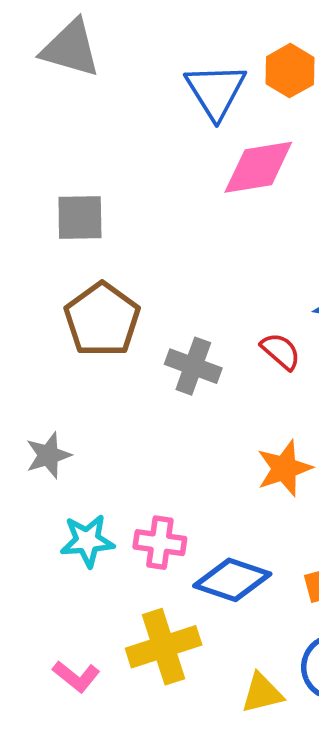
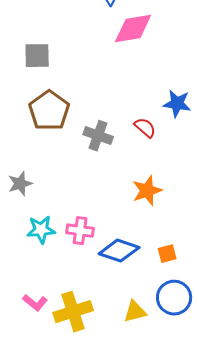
yellow cross: (164, 647) -> (73, 312), moved

